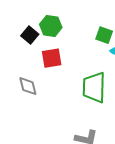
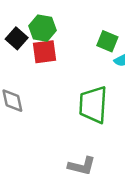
red square: (52, 58) -> (44, 52), moved

